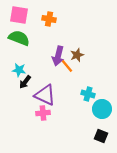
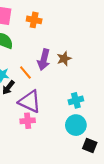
orange line: (67, 66) -> (25, 72), moved
cyan cross: (88, 94) -> (76, 100), turned -32
cyan circle: (102, 109) -> (76, 125), moved

